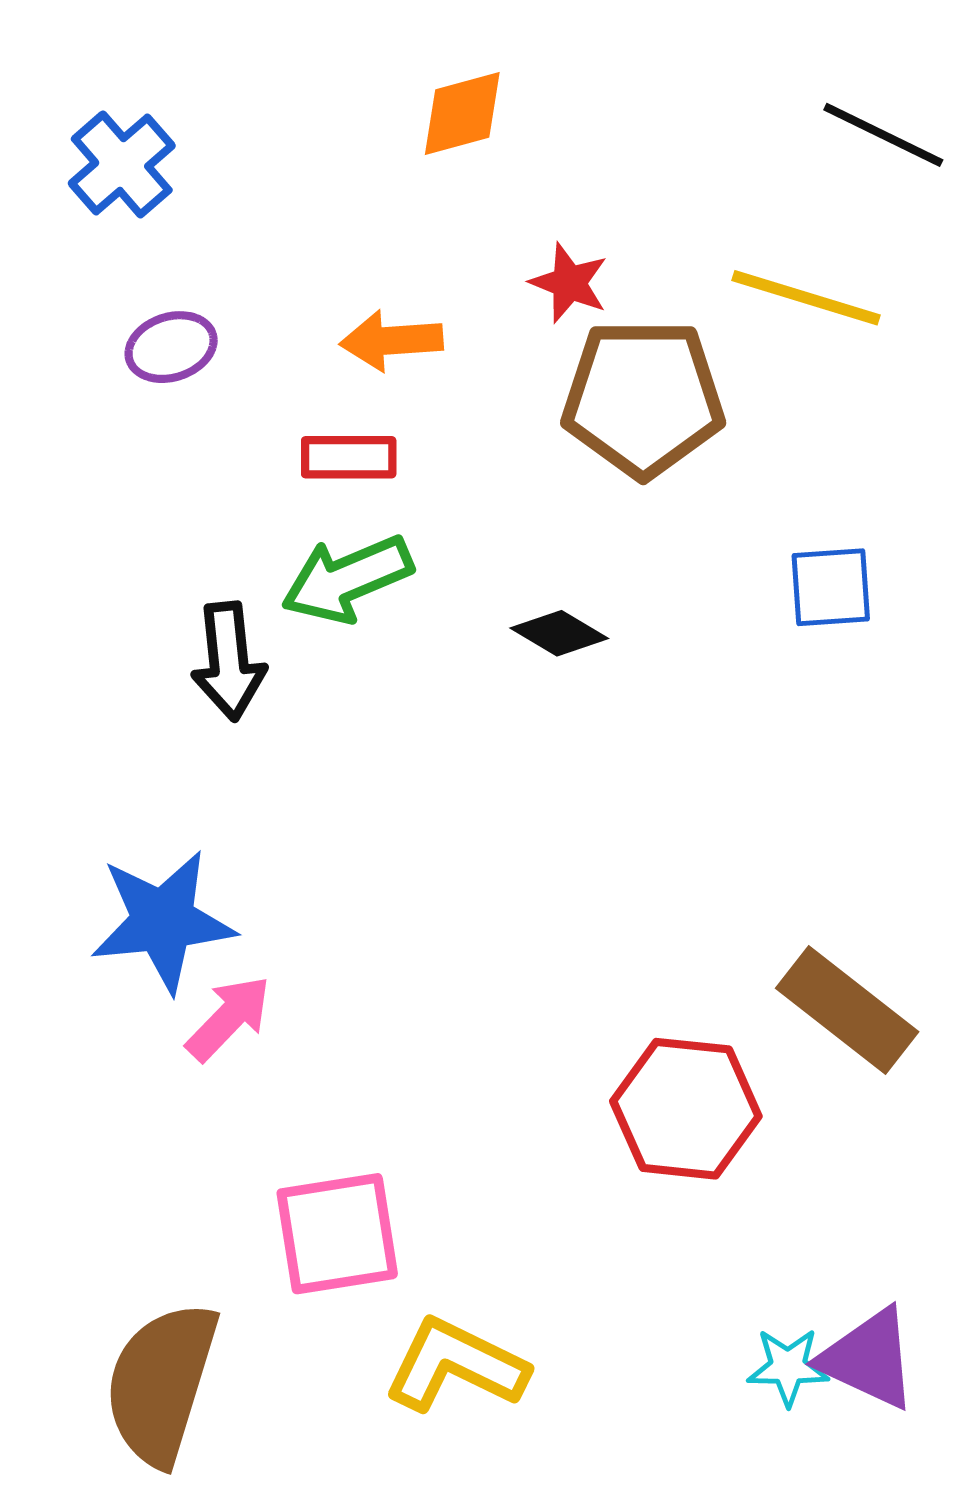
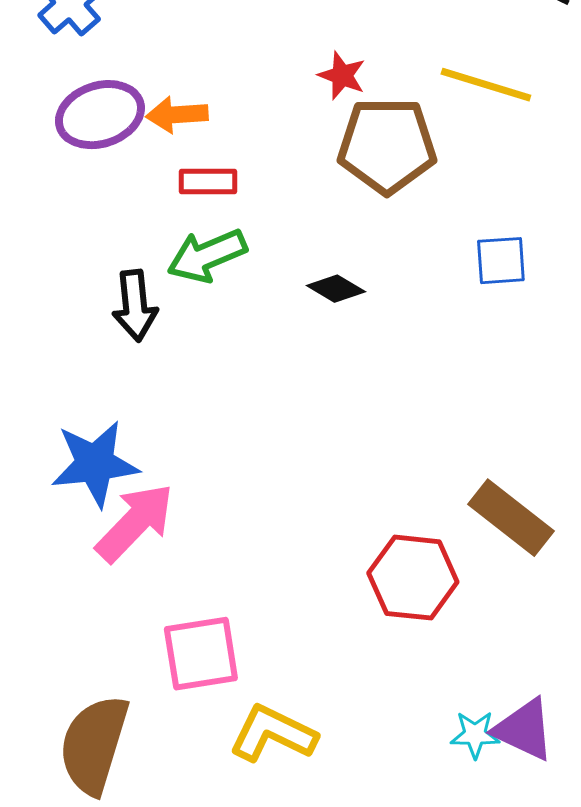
orange arrow: (391, 340) -> (177, 115), moved
purple ellipse: (171, 347) -> (100, 115), size x1.6
pink arrow: (229, 1018) -> (135, 523), size x1.5

